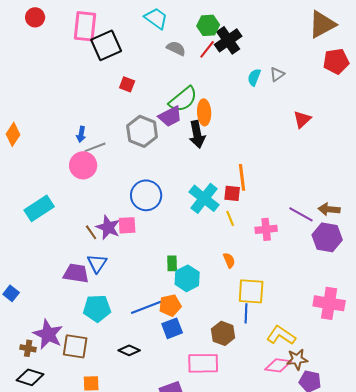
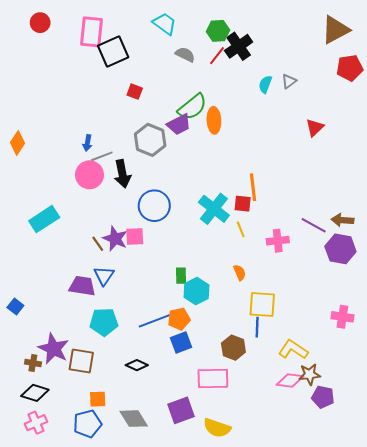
black arrow: (197, 134) -> (122, 174), moved
pink cross: (329, 303) -> (342, 317), size x0.7

